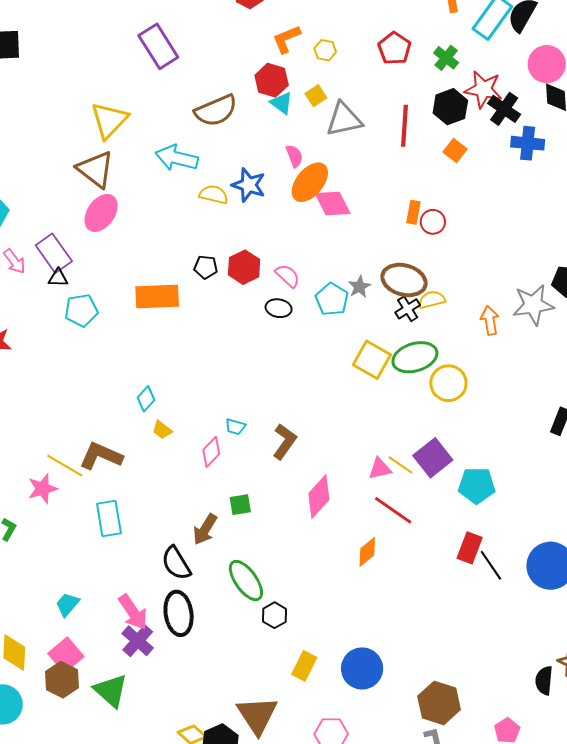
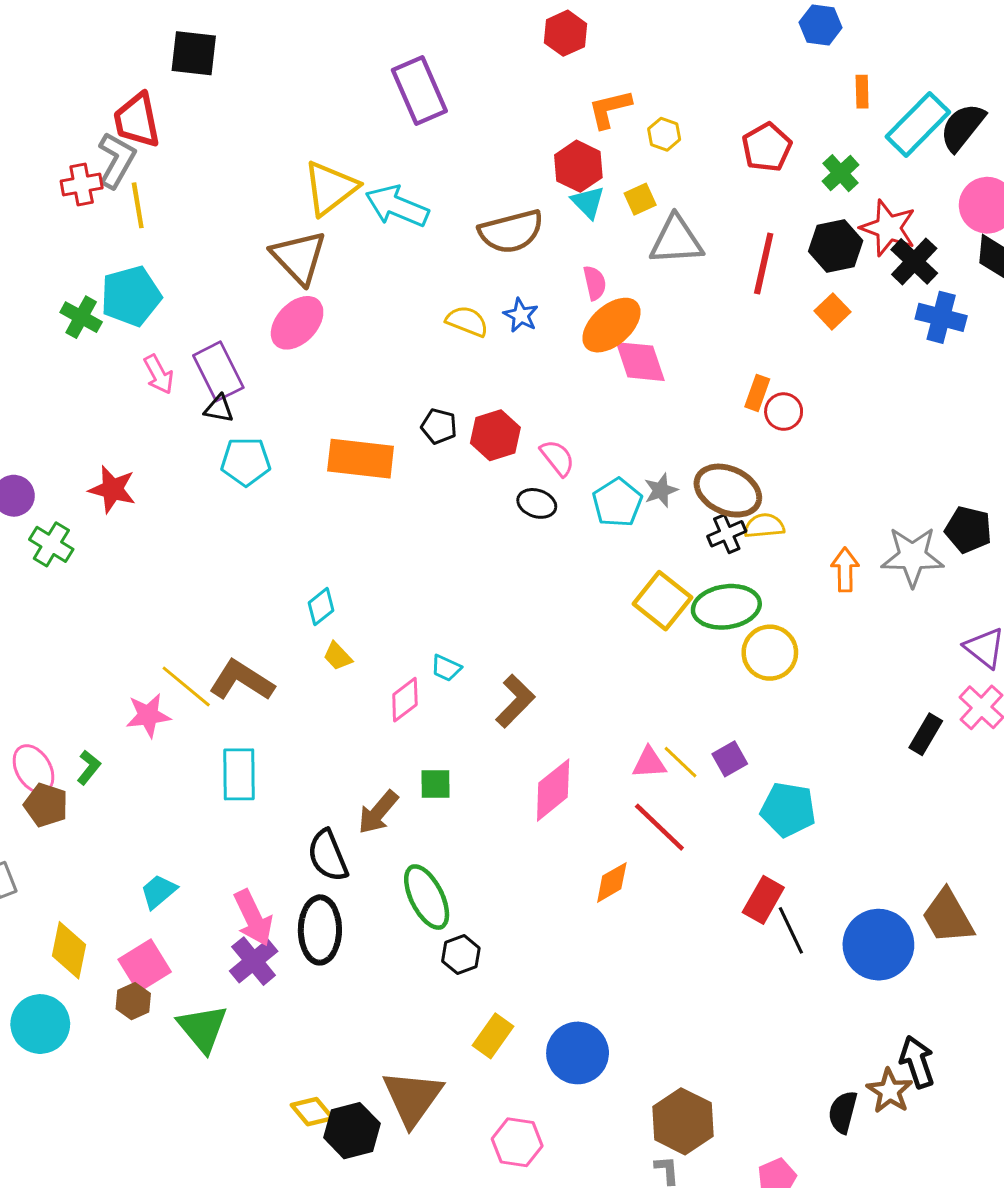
brown semicircle: (216, 111) -> (511, 232), moved
cyan arrow: (177, 158) -> (397, 206), moved
blue star: (249, 185) -> (521, 315), size x0.7
purple square: (433, 458) -> (730, 759), size x0.6
brown hexagon: (62, 680) -> (133, 1001), size x0.7

